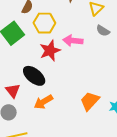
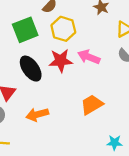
black ellipse: (34, 76) -> (31, 69), moved
orange trapezoid: (90, 101) -> (92, 105), moved

